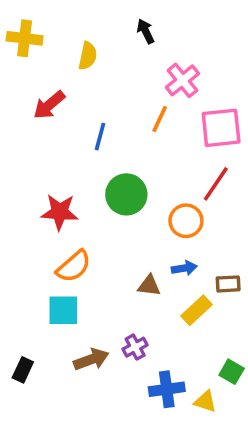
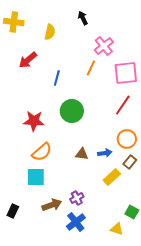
orange circle: (186, 221) -> (127, 139), moved
brown rectangle: (228, 284) -> (130, 162), turned -48
brown triangle: (149, 286) -> (82, 154), moved
blue cross: (167, 389) -> (76, 222), moved, turned -30

